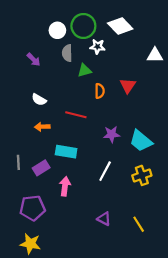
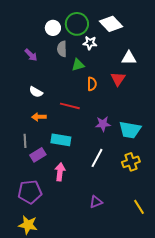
white triangle: (155, 55) -> (129, 58), moved
cyan trapezoid: (141, 141) -> (130, 130), turned -30
gray line: (18, 162) -> (25, 141), moved
purple triangle: (104, 219) -> (96, 202), turned -48
yellow line: (139, 224) -> (139, 207), moved

